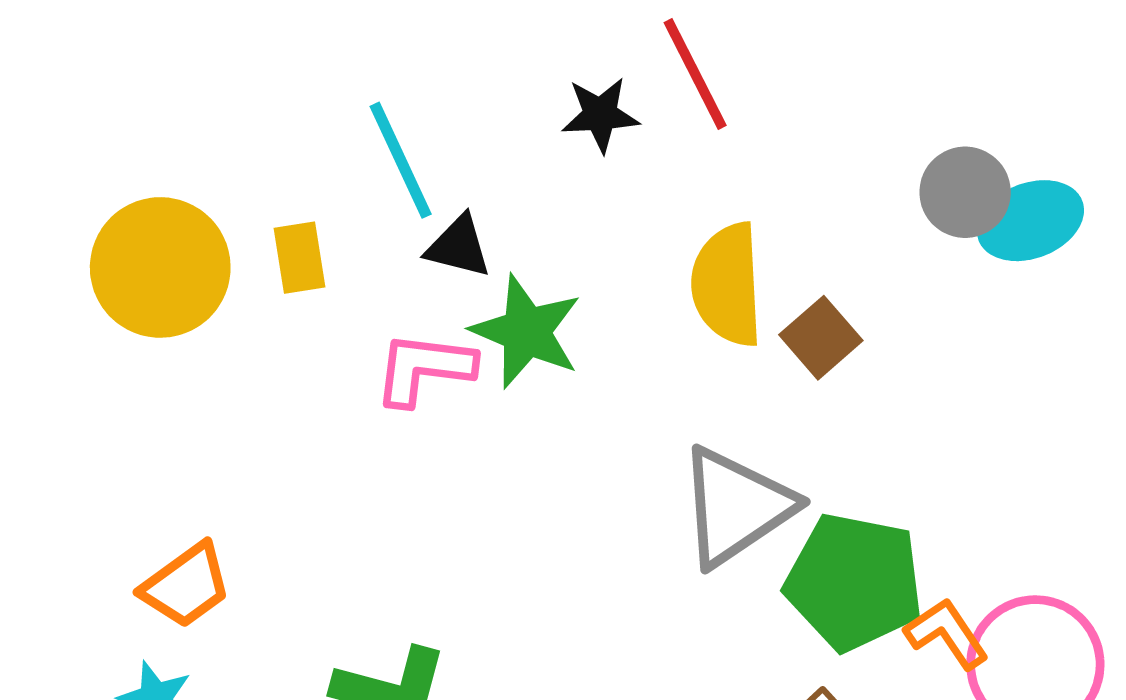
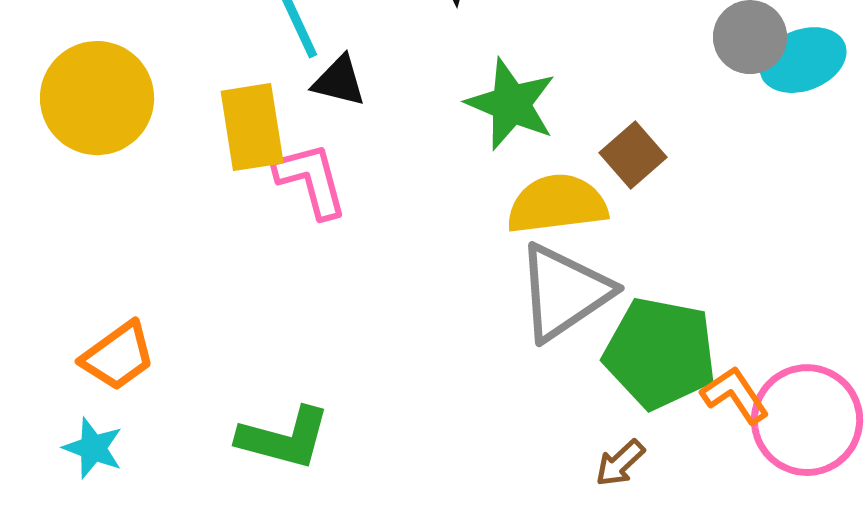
yellow rectangle: (300, 258) -> (252, 127), moved, size x1.5
yellow semicircle: (727, 285) -> (557, 204), moved, turned 86
green star: (526, 332) -> (511, 104), moved
pink L-shape: (424, 369) -> (311, 180), turned 68

